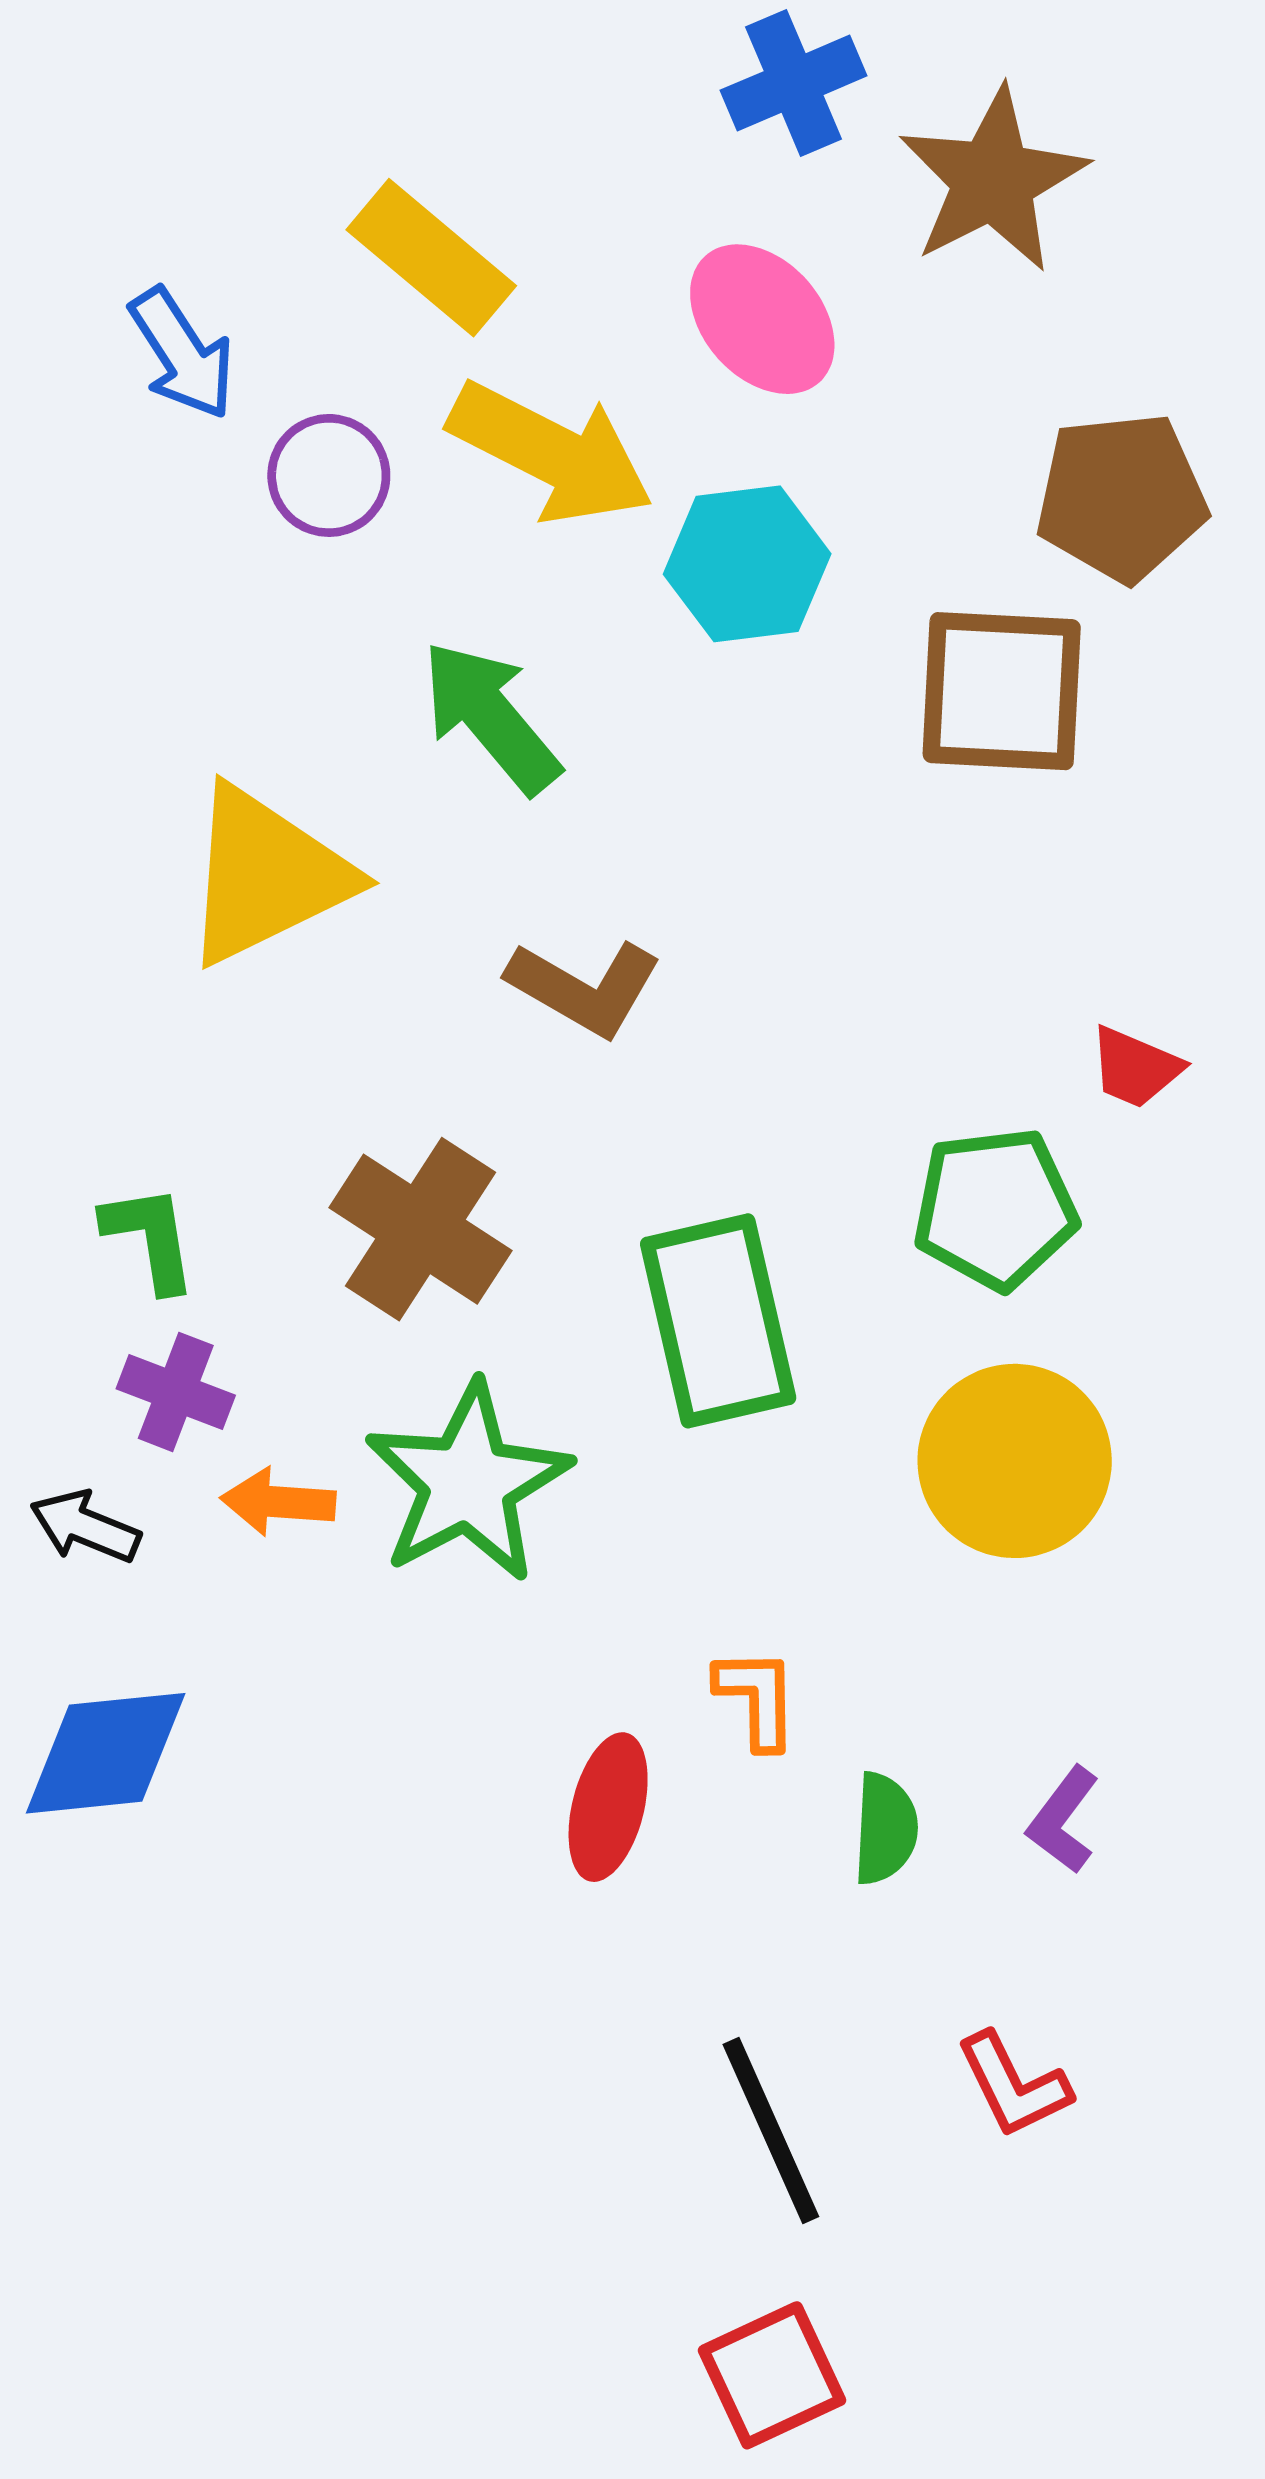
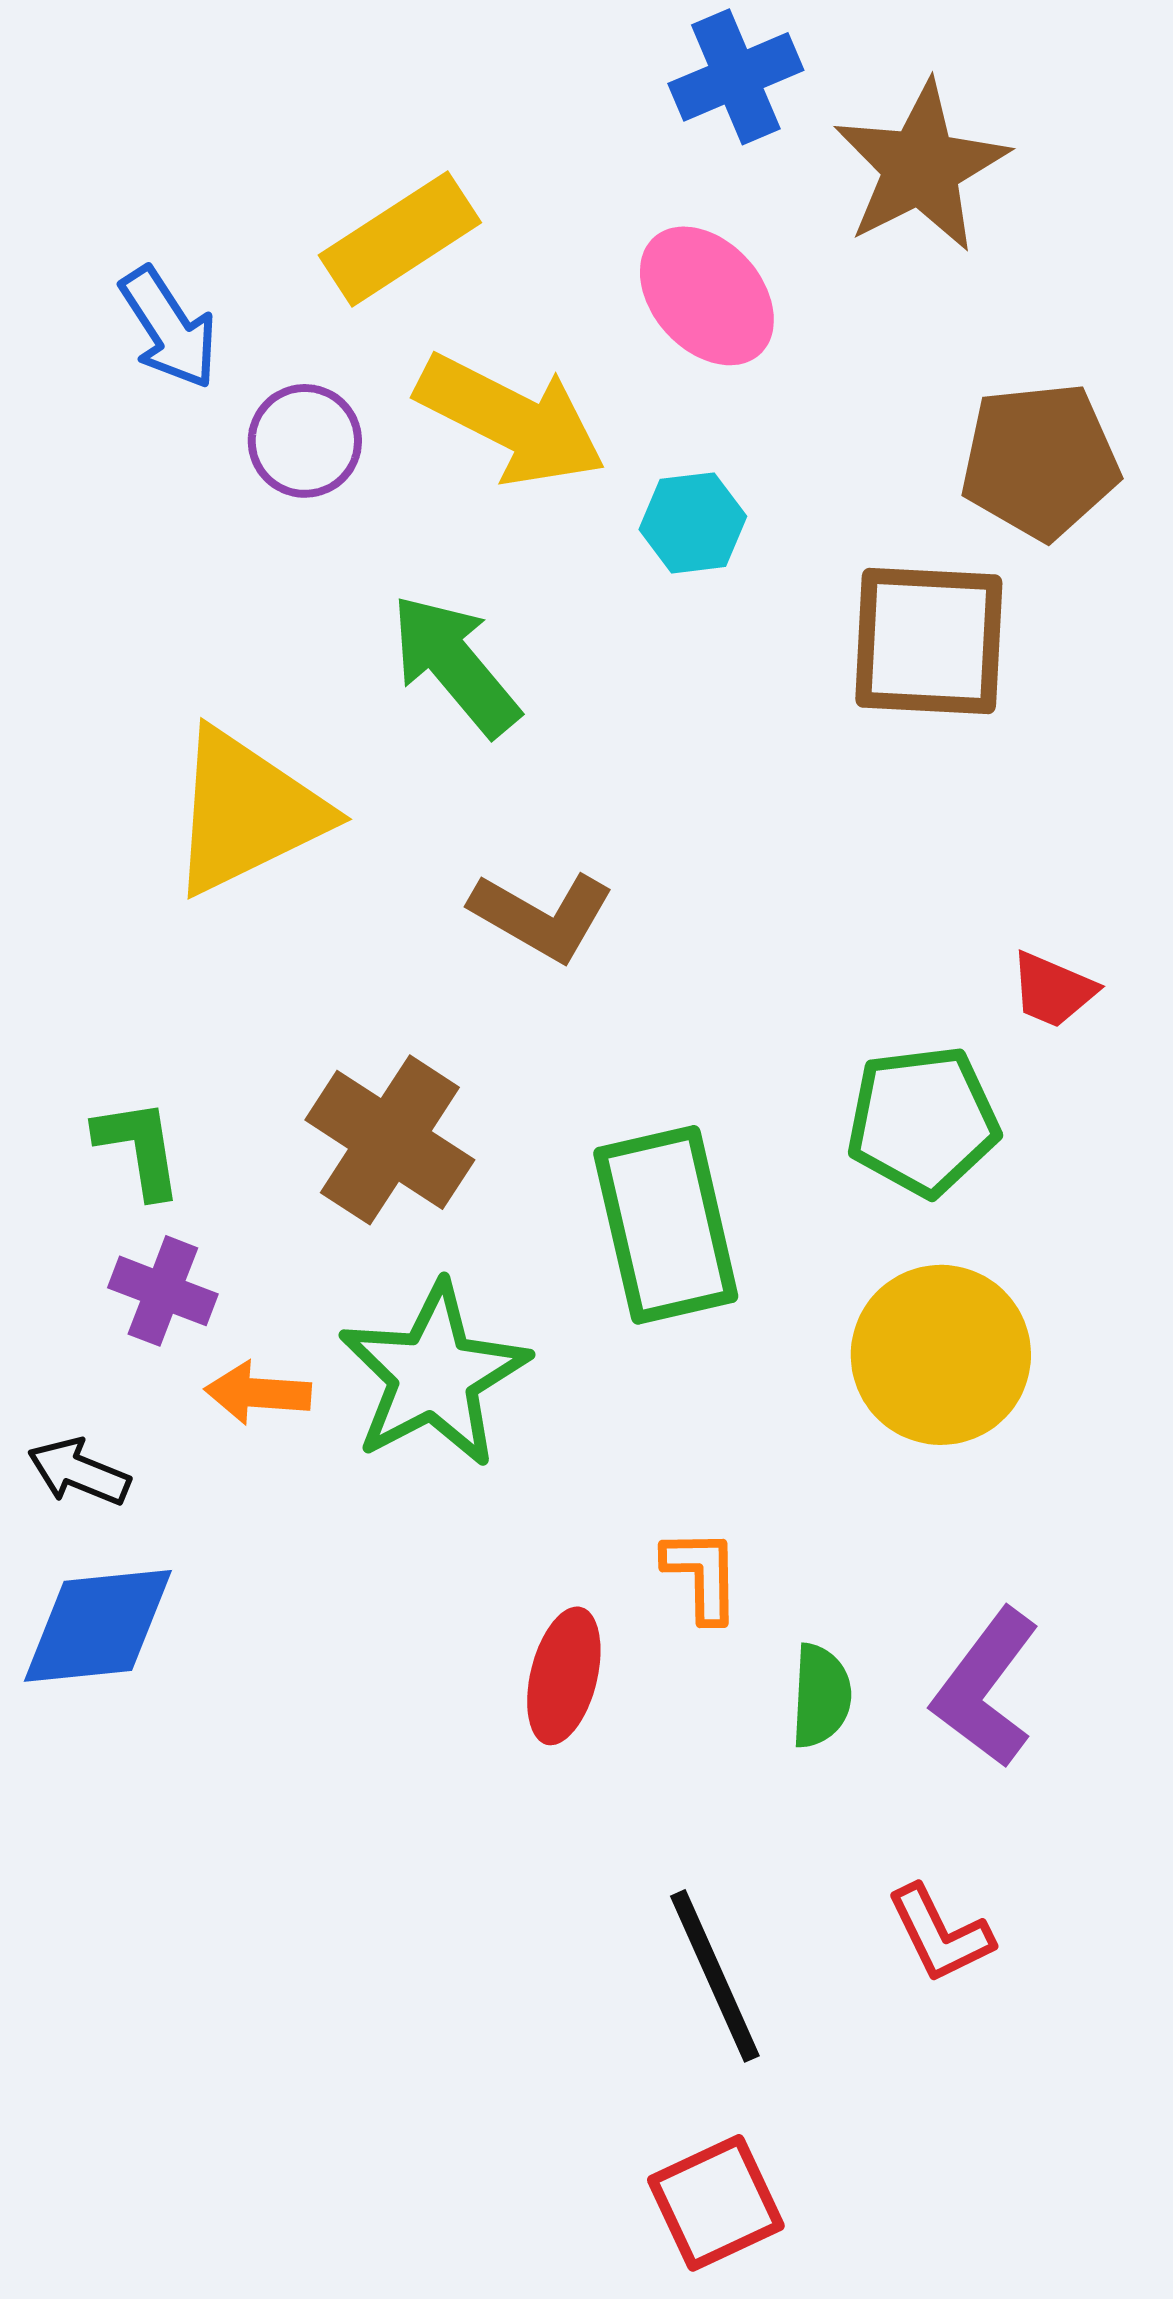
yellow rectangle: (431, 258) -> (400, 239), turned -73
cyan hexagon: (747, 564) -> (693, 523), size x0.7
black arrow: (85, 1527) -> (79, 1472), moved
purple L-shape: (1063, 1820) -> (986, 1688), size x1.6

